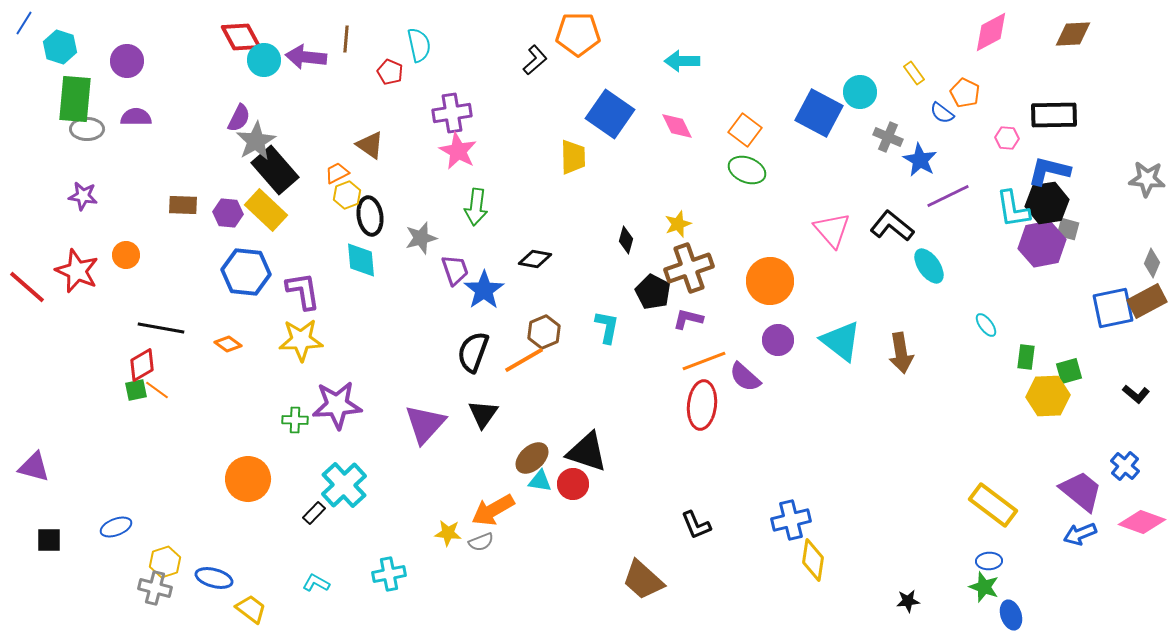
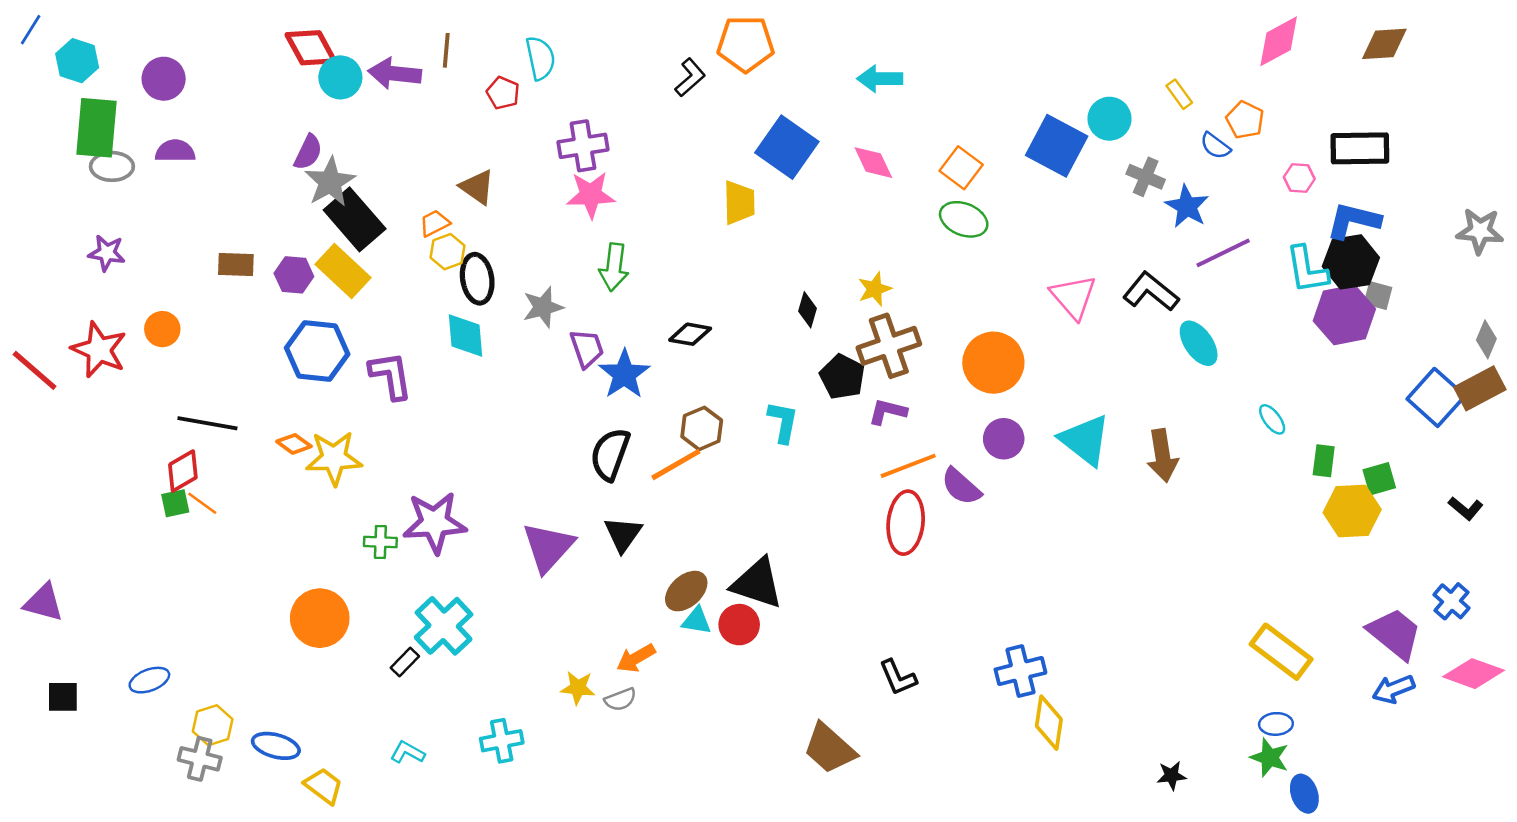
pink star: (458, 151) -> (591, 195), turned -30
blue square: (1113, 308) -> (1436, 397), turned -36
yellow star: (301, 340) -> (334, 458), moved
orange arrow: (493, 510) -> (636, 658), size x0.7

